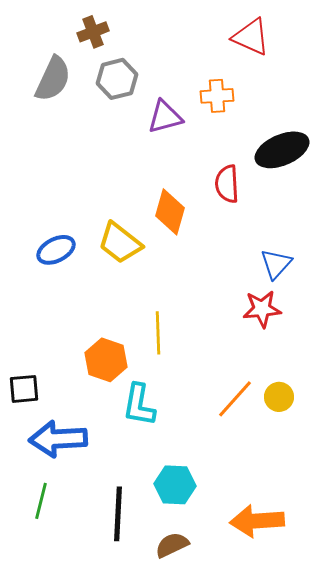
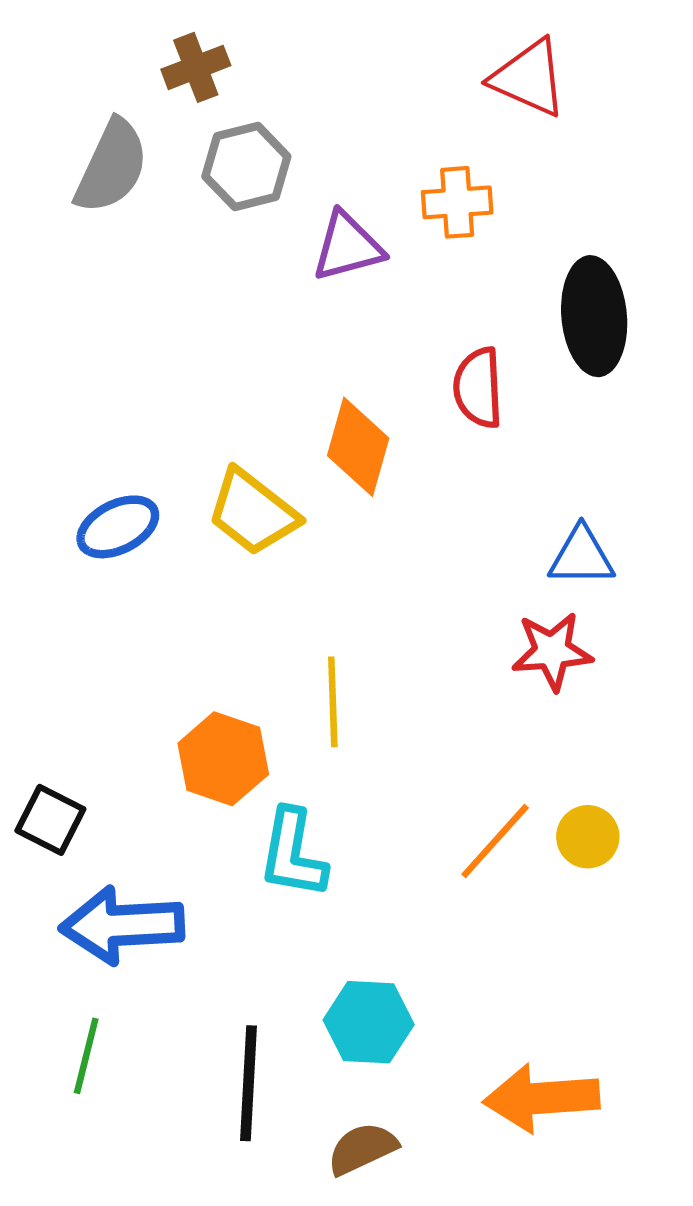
black ellipse: (282, 150) -> (594, 316), turned -72
blue triangle: (276, 264) -> (581, 556), turned 48
black square: (24, 389) -> (50, 820), turned 32

